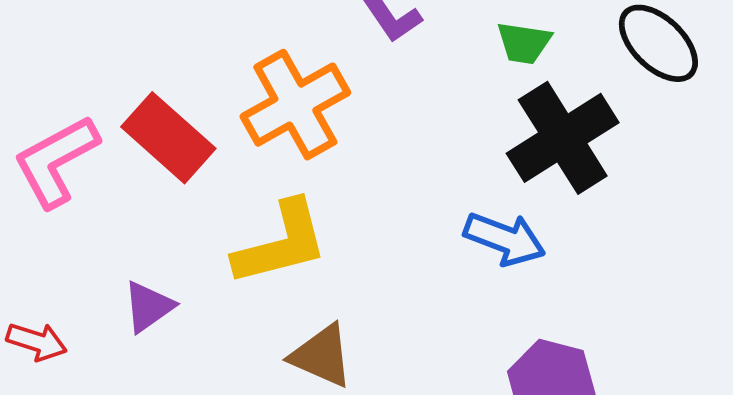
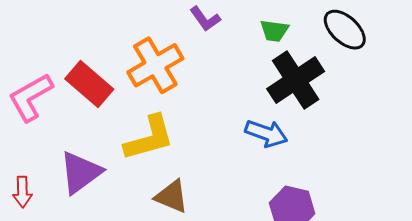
purple triangle: (149, 307) -> (81, 172), size x1.6
red arrow: (37, 342) -> (22, 192), turned 72

